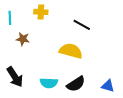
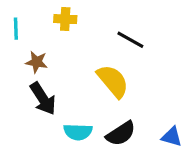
yellow semicircle: (71, 51) -> (113, 81), turned 35
black arrow: (15, 77) -> (43, 99), moved

